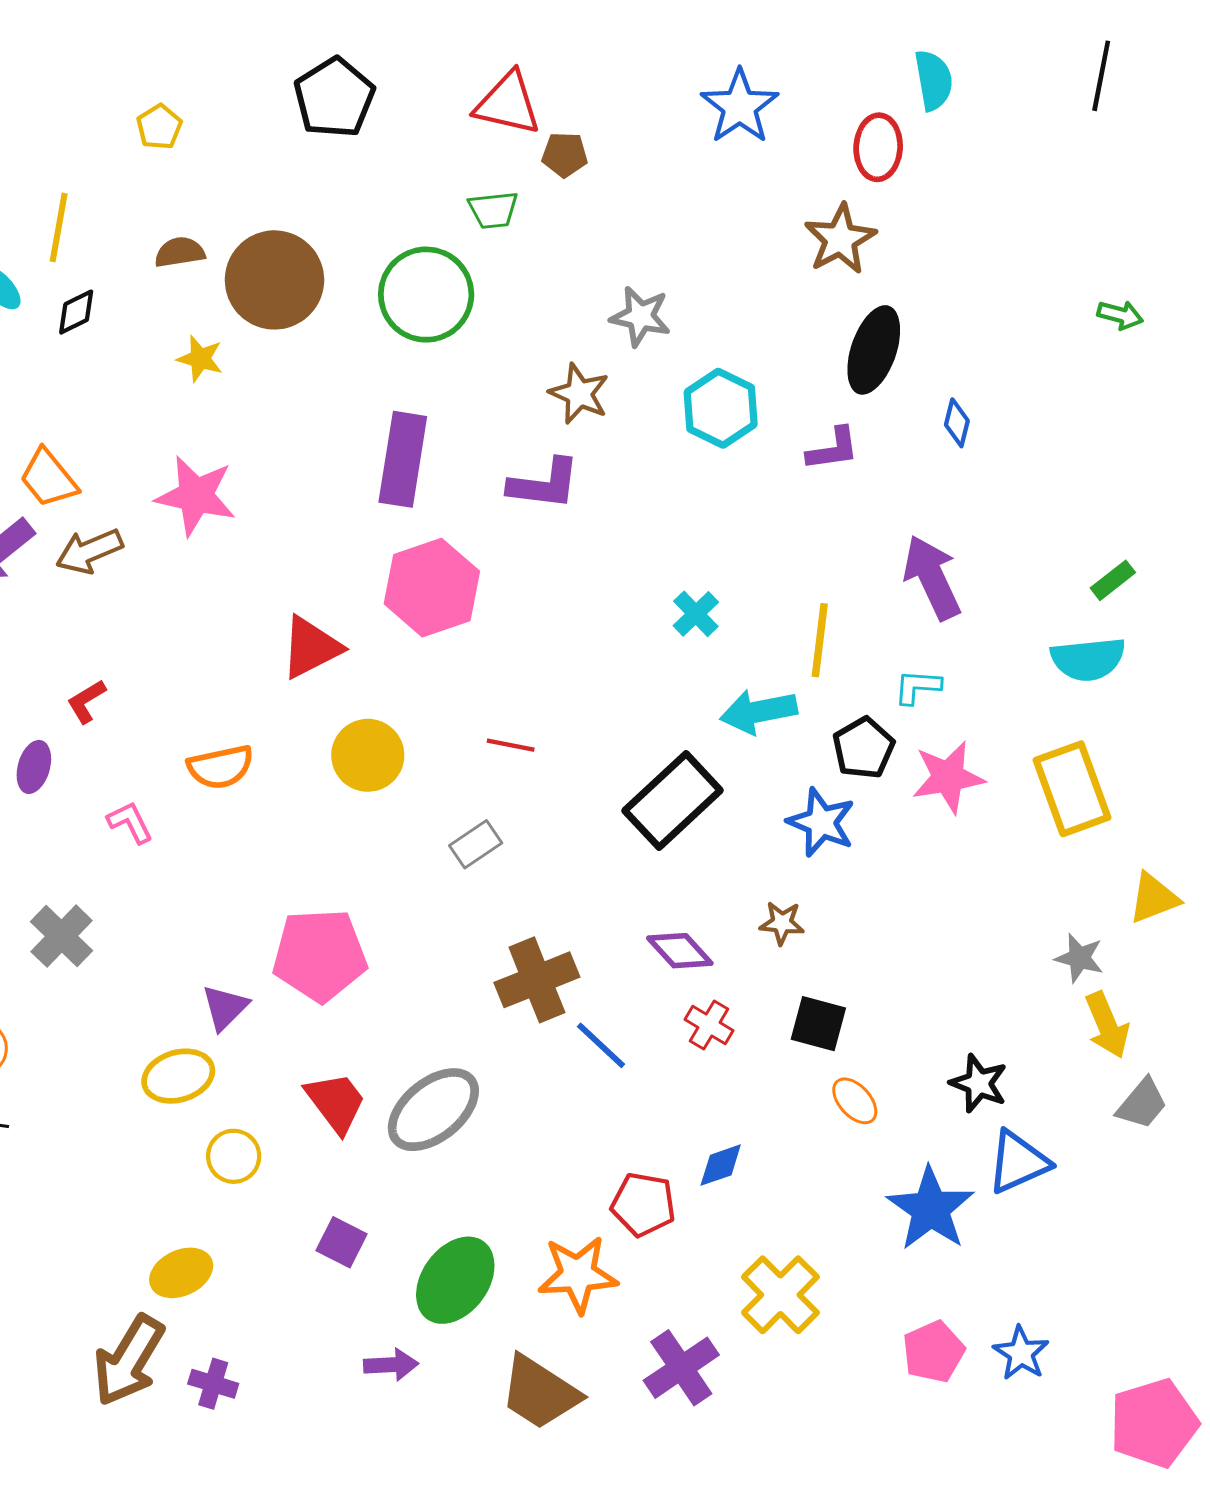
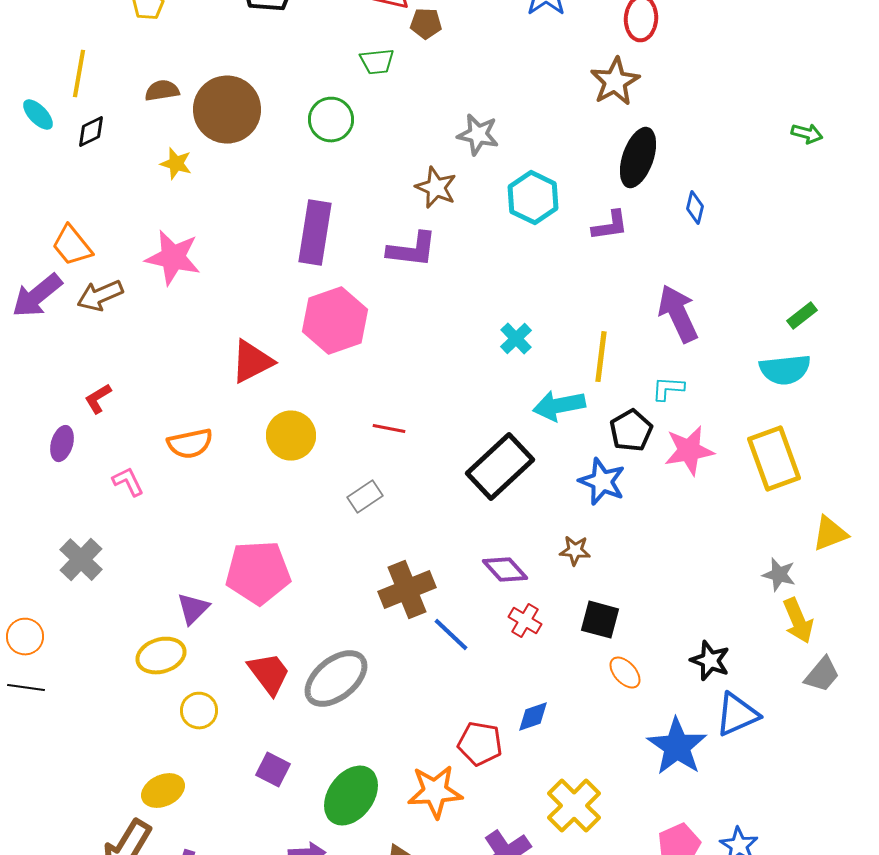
green circle: (426, 295) -> (331, 120), size x0.7

